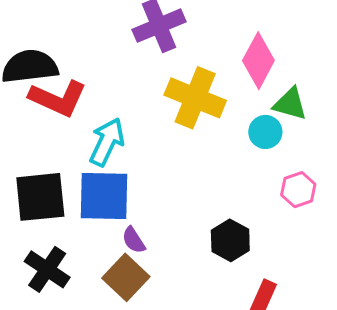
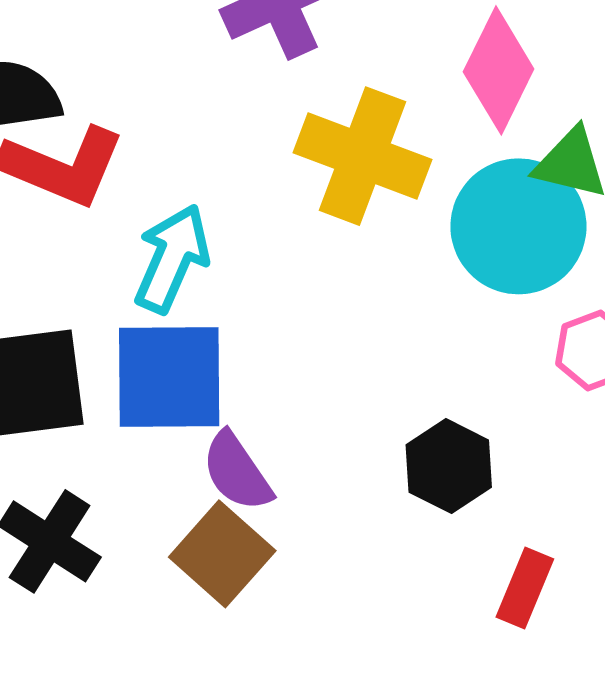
cyan circle: (265, 132) -> (518, 226), size x1.8
purple semicircle: (134, 240) -> (237, 472), size x1.4

